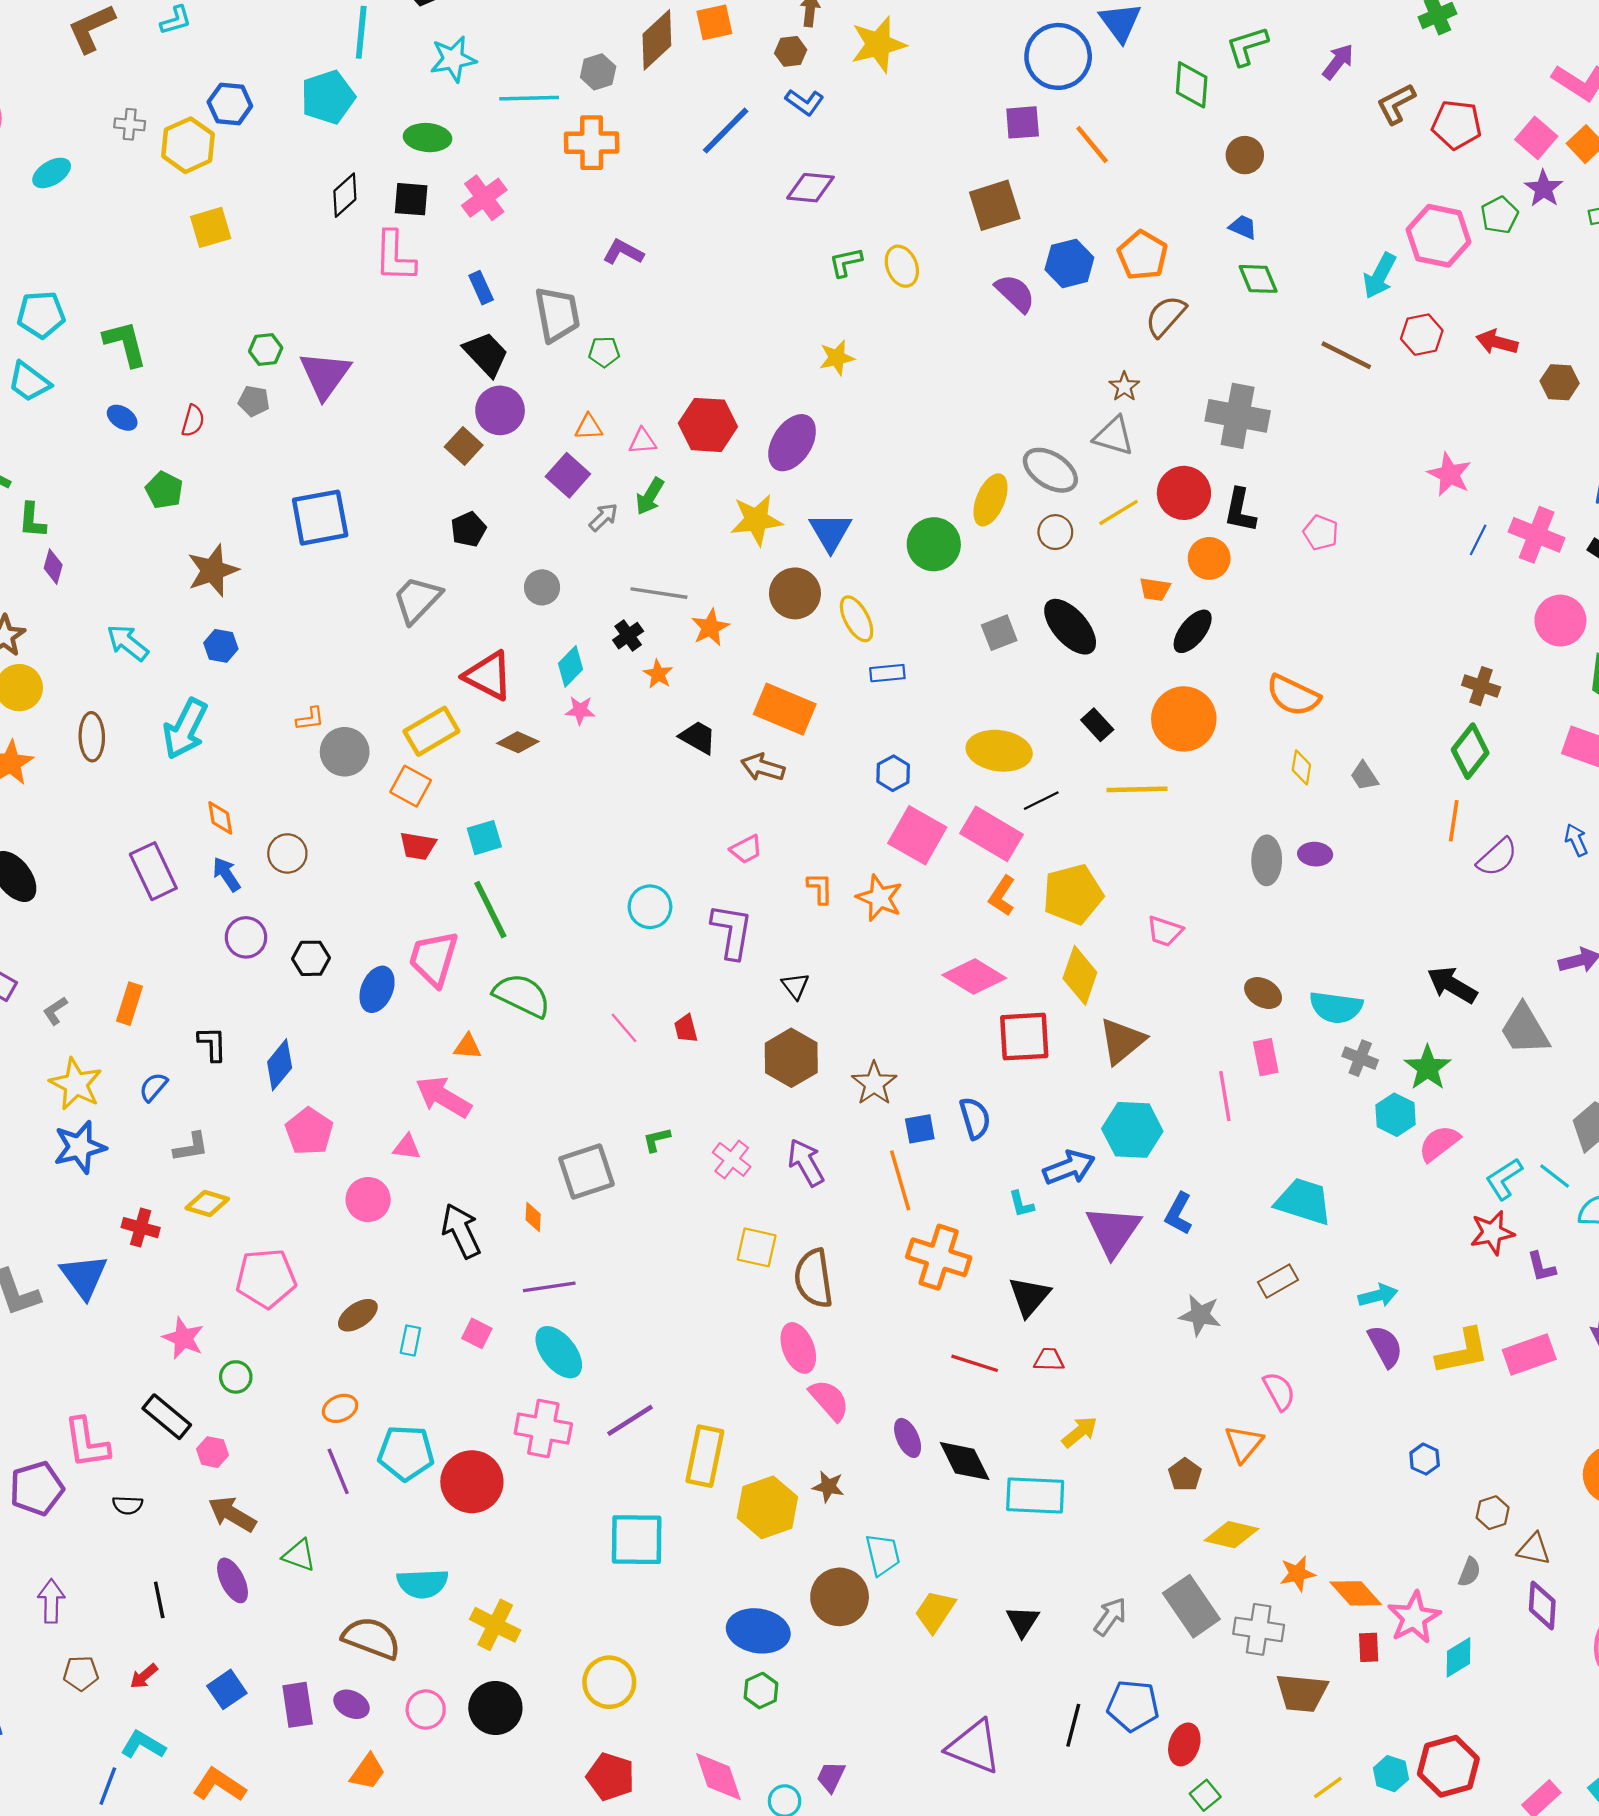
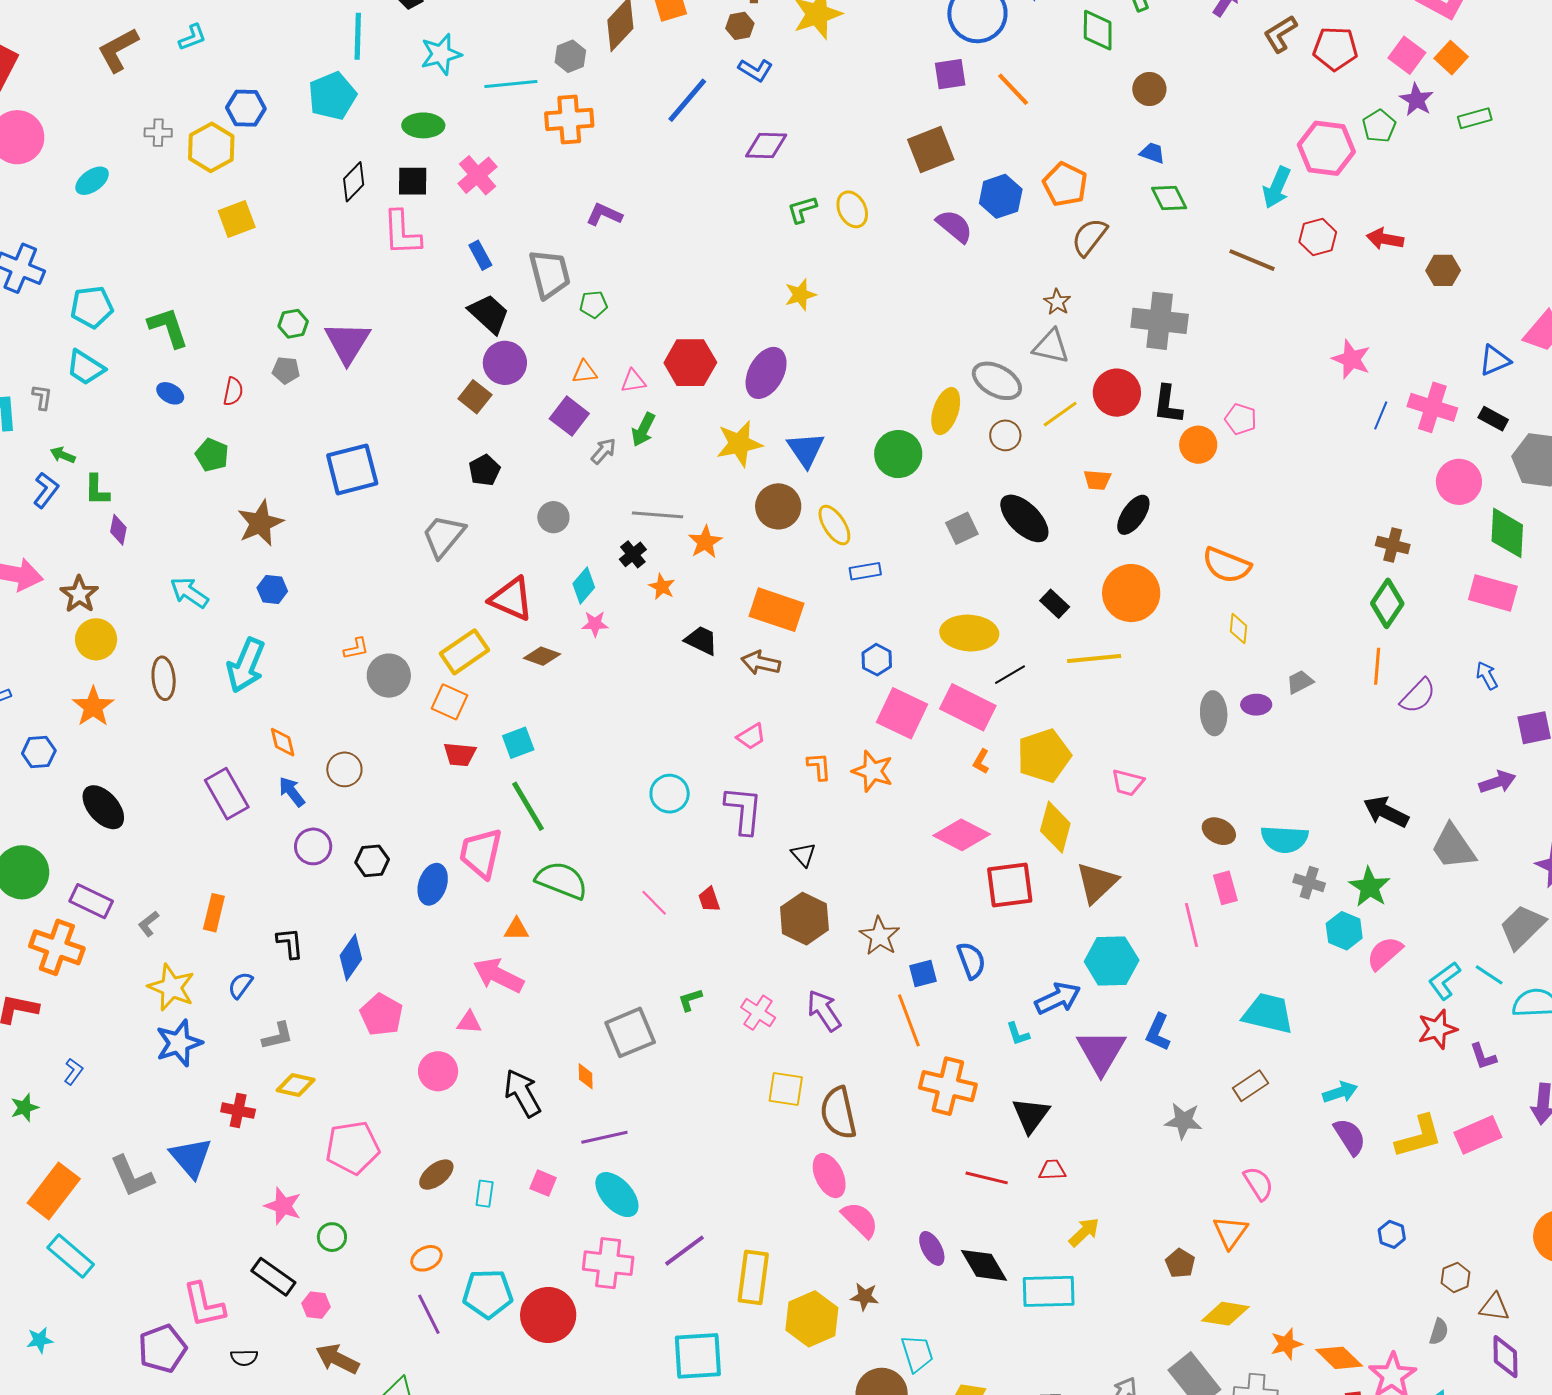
orange circle: (1209, 558) -> (1198, 445), moved
gray trapezoid: (1364, 776) -> (1300, 682), moved, turned 100
orange L-shape: (1002, 896) -> (981, 762), size x0.7

